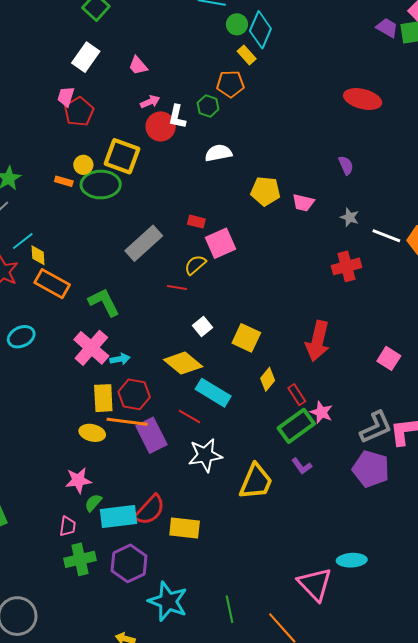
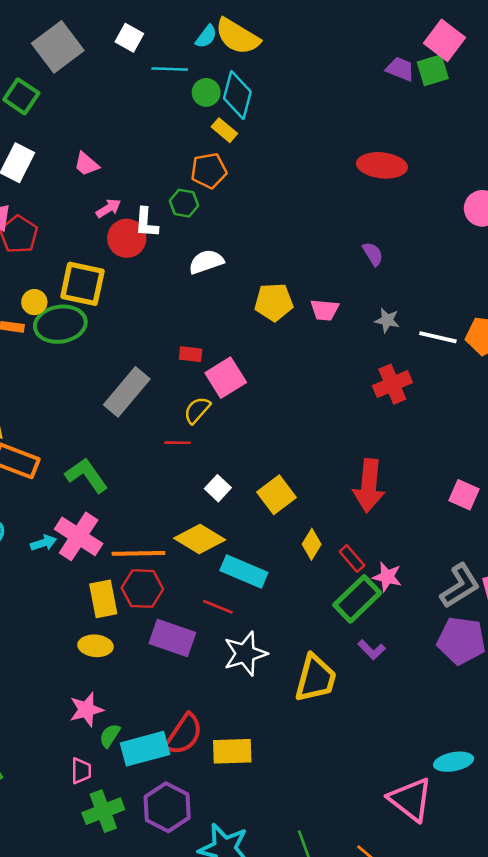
yellow square: (246, 338) -> (276, 495), turned 36
cyan arrow: (120, 359) -> (43, 543), moved
orange line: (127, 422) -> (138, 553), moved
purple rectangle: (151, 435) -> (172, 638), turned -36

